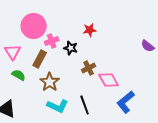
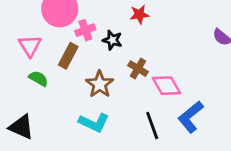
brown cross: (89, 68) -> (138, 69), turned -32
brown star: (50, 82) -> (100, 84), moved
black line: (85, 105) -> (152, 125), moved

